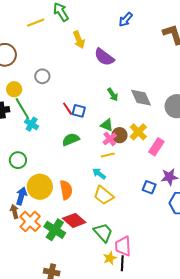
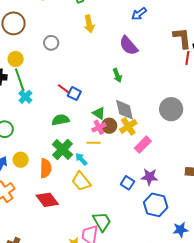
purple semicircle: (104, 57) -> (129, 46), moved
gray circle: (42, 76) -> (51, 43), moved
green arrow: (113, 95) -> (117, 75), moved
gray diamond: (141, 98) -> (125, 110), moved
red line: (68, 109) -> (64, 89), turned -32
yellow circle: (40, 187) -> (21, 160), size x0.6
green cross: (55, 230) -> (62, 149), moved
green trapezoid: (103, 233) -> (102, 222), moved

